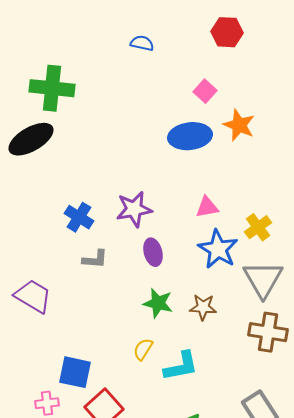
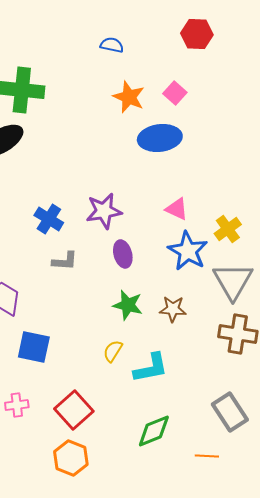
orange star: (239, 125) -> (129, 97), moved
pink triangle: (207, 207) -> (177, 209), turned 35
blue square: (75, 372) -> (34, 347), moved

